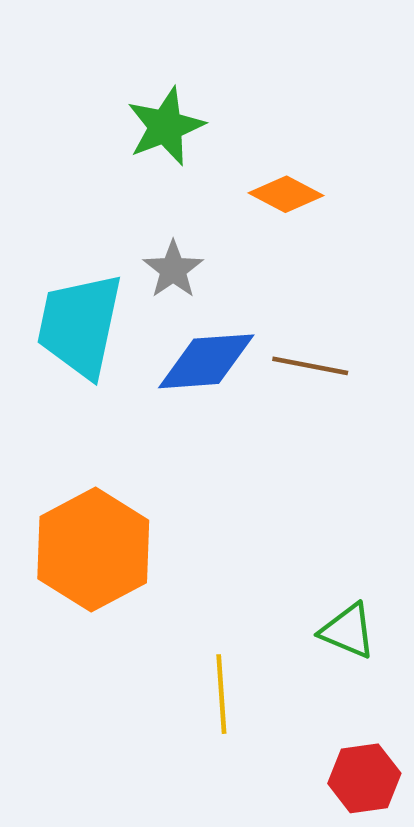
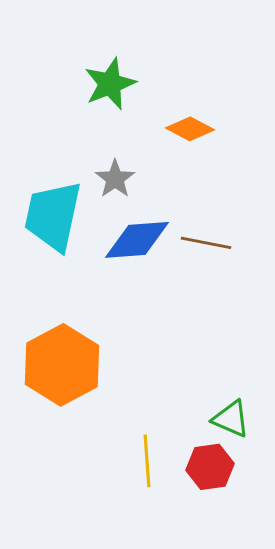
red hexagon: (364, 778) -> (210, 467), moved

